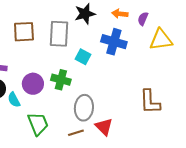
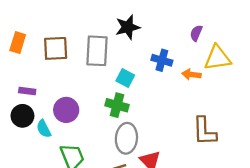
orange arrow: (120, 14) -> (191, 74), moved
blue cross: (114, 42) -> (162, 60), size x0.7
green cross: (61, 80) -> (117, 105), moved

